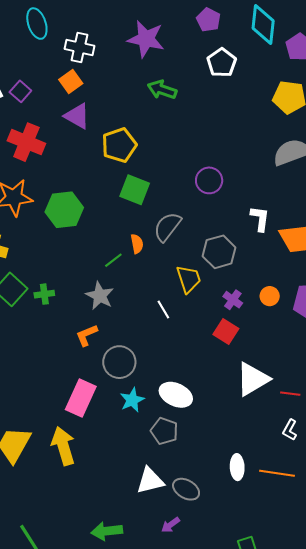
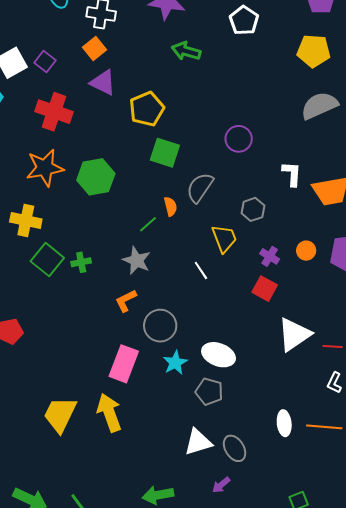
gray hexagon: (219, 252) -> (253, 209), size x0.7
gray ellipse: (186, 489) -> (235, 448), turned 32

